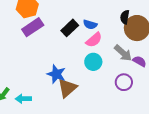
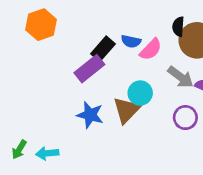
purple rectangle: (33, 27) -> (89, 69), moved
pink semicircle: (94, 40) -> (151, 49), moved
brown triangle: (67, 88) -> (126, 110), moved

